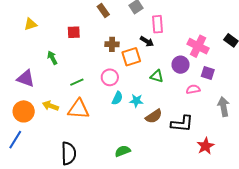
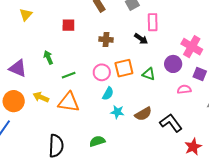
yellow triangle: (30, 24) -> (26, 15), turned -32
orange square: (131, 57) -> (124, 68), moved
green arrow: (52, 58) -> (48, 57), moved
cyan star: (136, 101) -> (117, 112), moved
black L-shape: (182, 124) -> (171, 123), turned -135
green semicircle: (123, 151) -> (97, 141), moved

